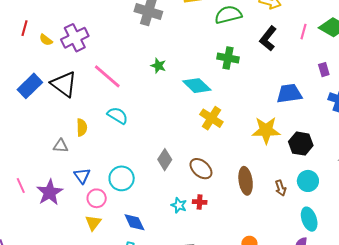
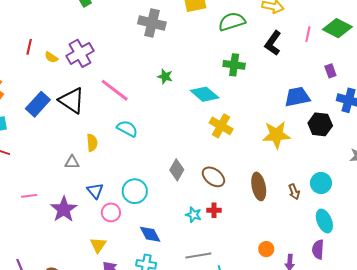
black hexagon: (301, 144) -> (320, 124), moved
pink line: (21, 186) -> (29, 196), moved, turned -70
yellow triangle: (93, 223) -> (98, 245), moved

